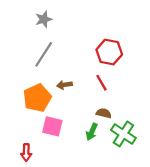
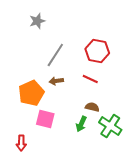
gray line: (44, 54) -> (55, 55), moved
red line: (102, 83) -> (90, 79), turned -35

